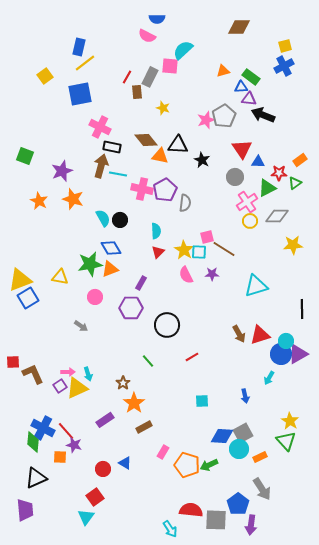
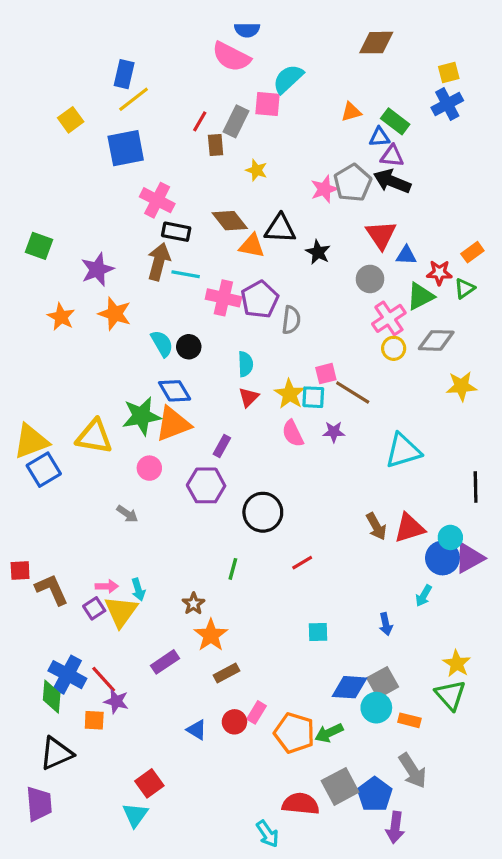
pink semicircle: (147, 36) -> (231, 57), size x1.4
black arrow: (263, 115) -> (392, 181), moved
orange triangle: (110, 269) -> (173, 424), size x1.4
yellow triangle: (60, 277) -> (94, 437), size x1.4
green line: (148, 361) -> (233, 569), turned 56
yellow triangle: (77, 388) -> (121, 612), turned -30
orange rectangle: (260, 457) -> (409, 720), turned 40
red circle: (103, 469) -> (234, 722), moved
gray square: (216, 520) -> (340, 786), moved, turned -30

